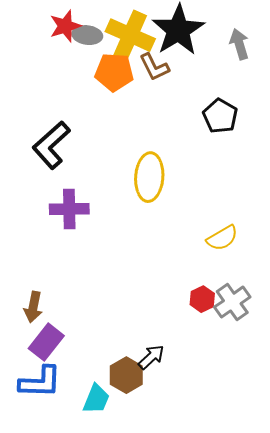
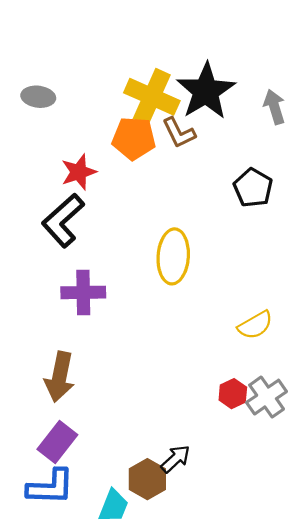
red star: (65, 26) -> (79, 172), moved
gray ellipse: (87, 35) -> (38, 97), moved
brown arrow: (33, 307) -> (60, 377), moved, size x1.4

